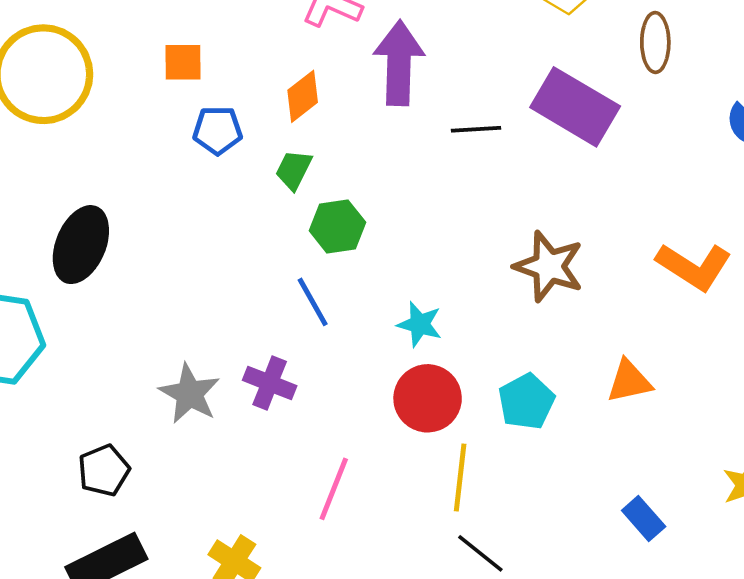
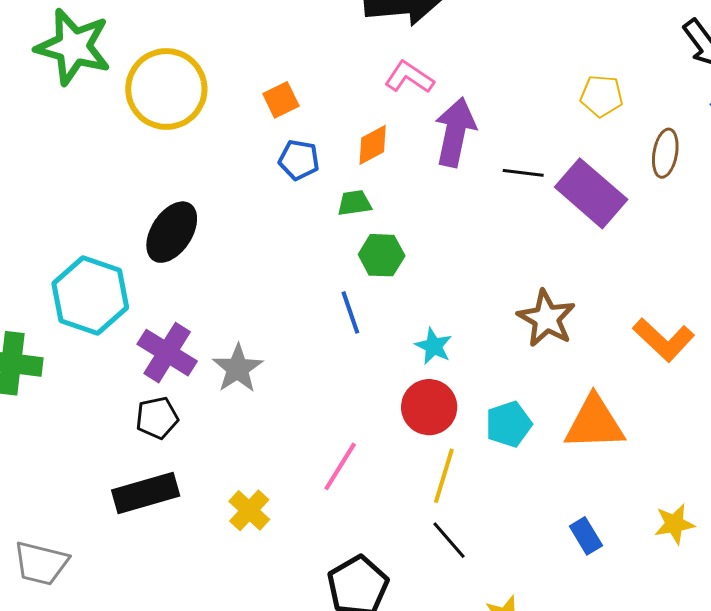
orange square: (183, 62) -> (281, 100), turned -36
black line: (476, 129) -> (523, 173), moved
green trapezoid: (294, 170) -> (354, 203), turned 45
orange triangle: (629, 381) -> (594, 423), size x1.6
purple cross: (270, 383) -> (167, 353), moved, size x1.4

